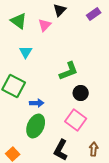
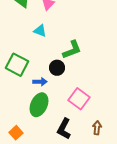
cyan triangle: (26, 52) -> (40, 31), moved, turned -40
black circle: (81, 93) -> (57, 68), moved

